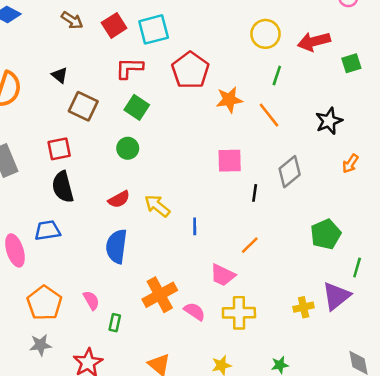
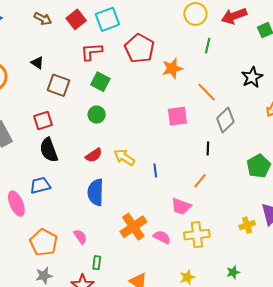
orange line: (269, 115) -> (207, 92), moved
black line: (255, 193) -> (208, 148), moved
green rectangle: (115, 323) -> (97, 263), moved

